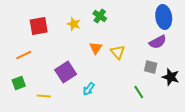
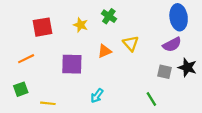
orange triangle: (96, 48) -> (105, 51), turned 32
yellow triangle: (118, 52) -> (131, 43), moved
purple square: (66, 72) -> (72, 64), moved, turned 35
black star: (171, 77) -> (187, 67), moved

